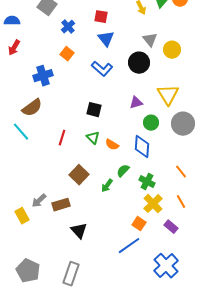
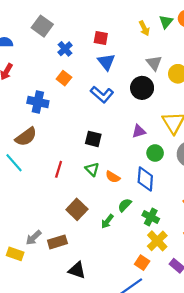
blue cross: (43, 76) -> (38, 102), turned 30
yellow rectangle: (22, 216) -> (15, 254), turned -42
black triangle: (79, 231) -> (77, 270), turned -30

